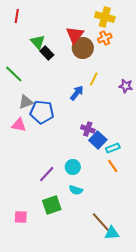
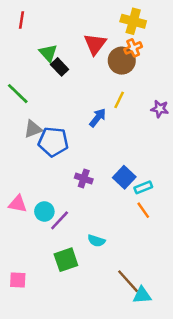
brown circle: (83, 48) -> (122, 61), moved
pink triangle: (19, 125) -> (18, 204), moved
purple cross: (88, 129) -> (84, 179), moved
cyan circle: (73, 167) -> (44, 211), moved
pink square: (21, 217) -> (18, 280), moved

